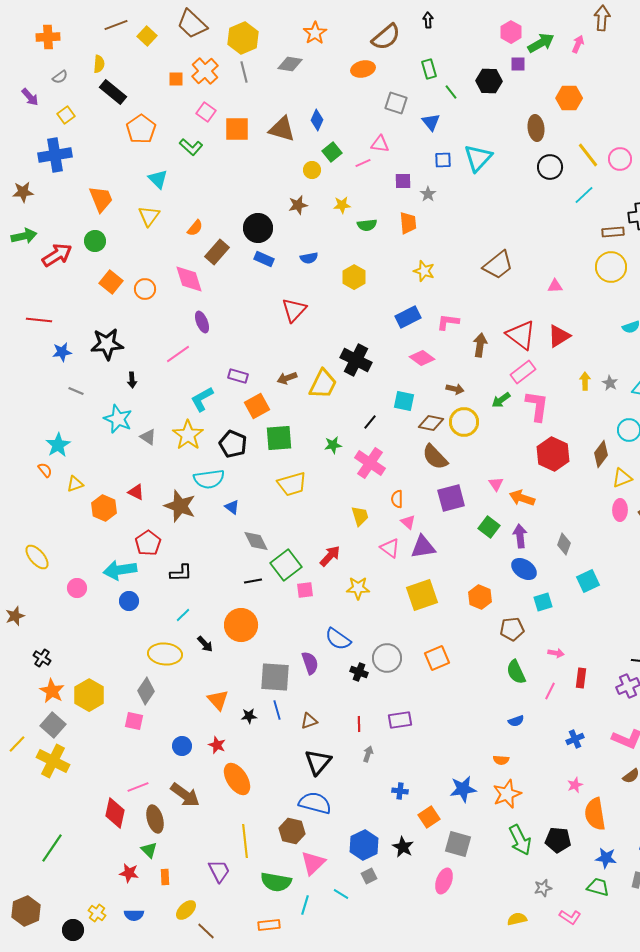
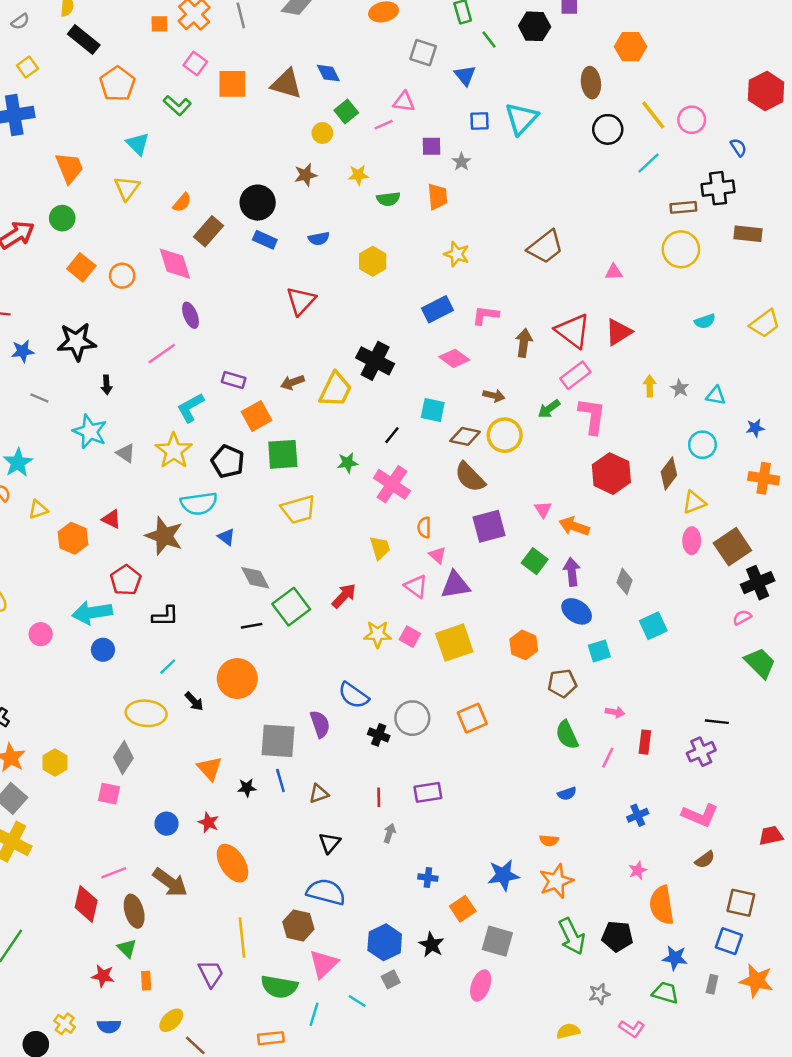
blue diamond: (317, 120) -> (328, 73), turned -50
pink square: (305, 590) -> (410, 637), moved, turned 36
yellow hexagon: (89, 695) -> (55, 762), size x0.7
black triangle: (318, 762) -> (330, 843), size x0.7

